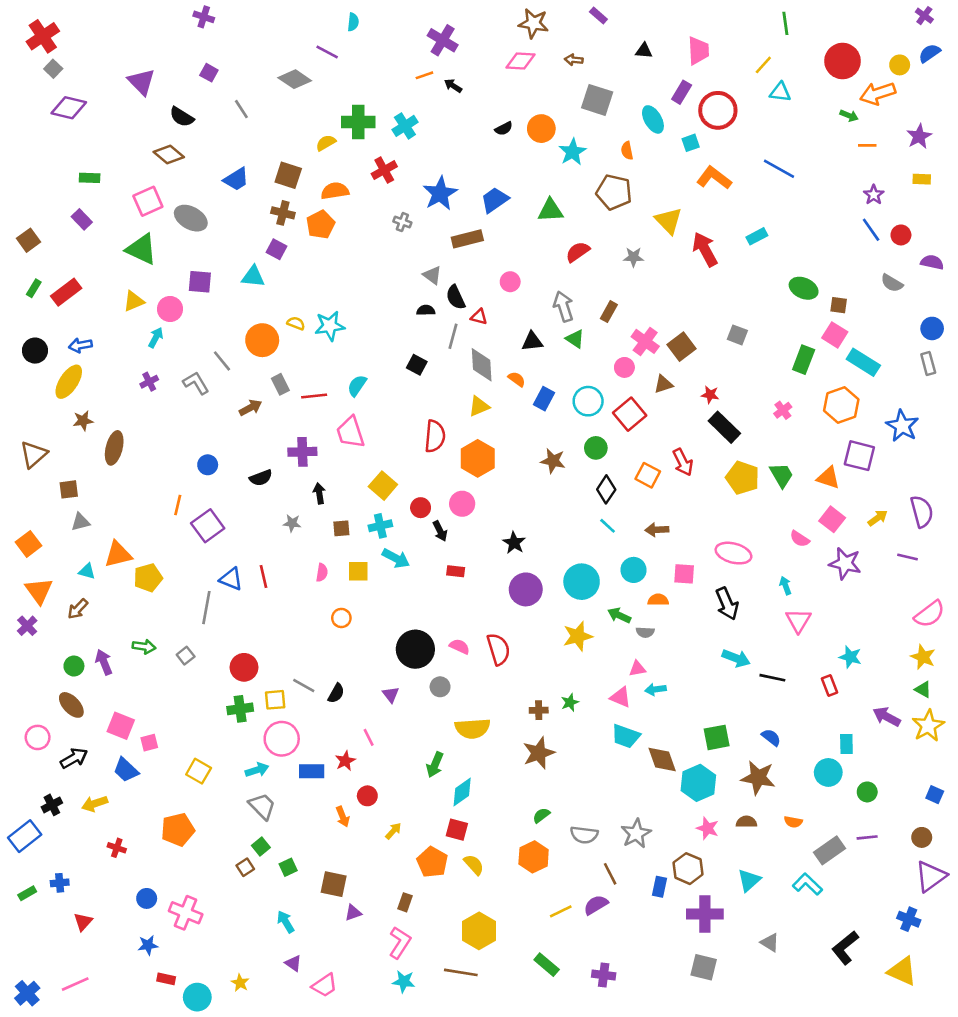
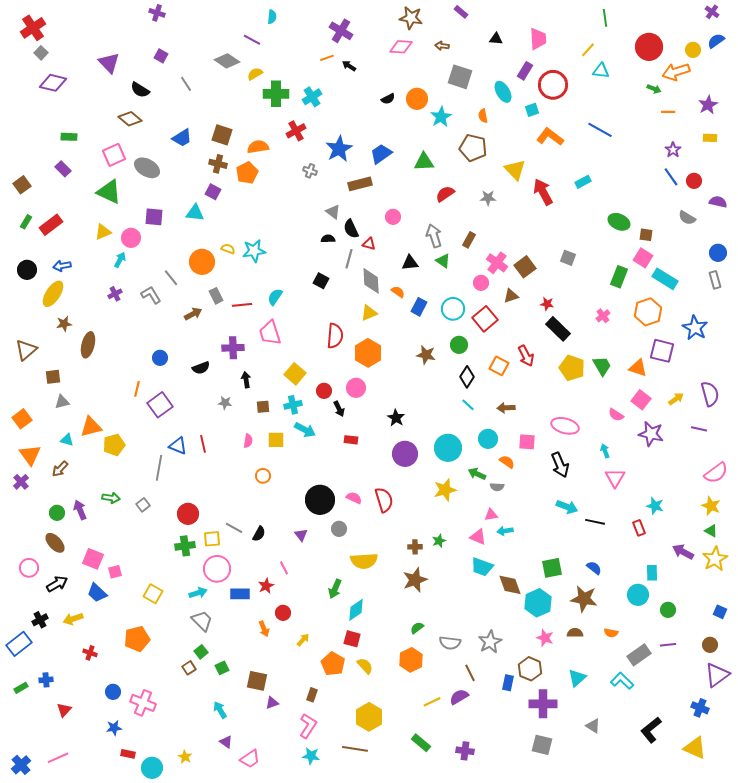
yellow semicircle: (326, 143) -> (255, 74), moved
orange semicircle: (658, 600) -> (507, 462), turned 35

